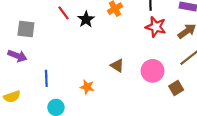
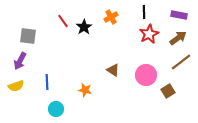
red star: (156, 27) -> (149, 34), turned 30
purple arrow: (17, 56) -> (20, 61), turned 96
yellow semicircle: (12, 97) -> (16, 86), moved

